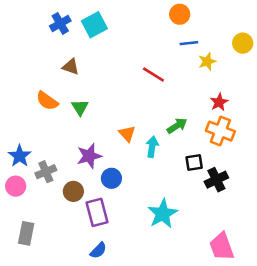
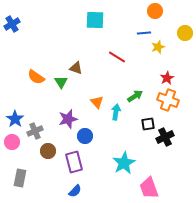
orange circle: (180, 14) -> (155, 11), moved
blue cross: (60, 23) -> (12, 24), moved
cyan square: (94, 25) -> (95, 20), moved, turned 30
brown triangle: (71, 67) -> (76, 68), moved
brown circle: (73, 191) -> (48, 151), moved
pink trapezoid: (222, 247) -> (149, 188), moved

